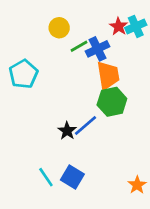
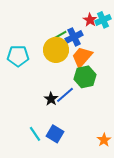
yellow circle: (59, 28) -> (56, 50), moved, size x1.6
cyan pentagon: (23, 74) -> (18, 56), turned 30
orange trapezoid: (108, 75) -> (82, 57), turned -130

